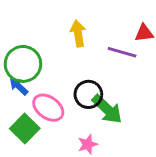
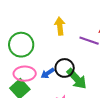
blue arrow: (19, 86) -> (48, 73), moved, turned -80
pink ellipse: (48, 108) -> (25, 74), moved, turned -40

